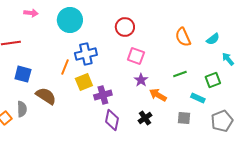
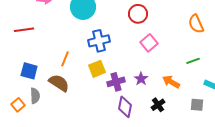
pink square: (136, 56) -> (149, 43), turned 30
orange line: (65, 67) -> (65, 59), moved
blue square: (23, 74) -> (29, 71), moved
purple star: (141, 80) -> (141, 79), moved

